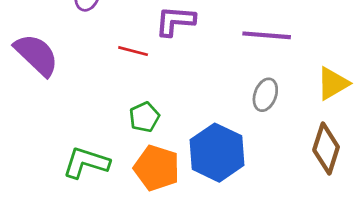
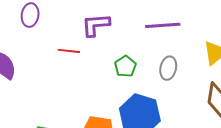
green pentagon: (144, 117) -> (125, 66), moved

